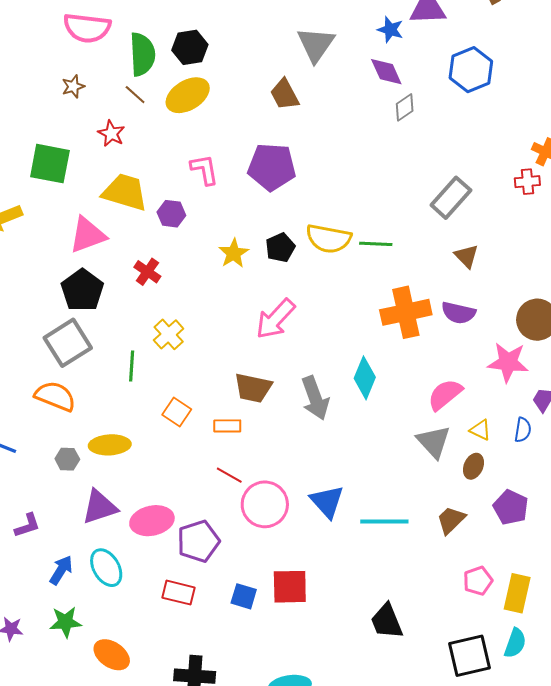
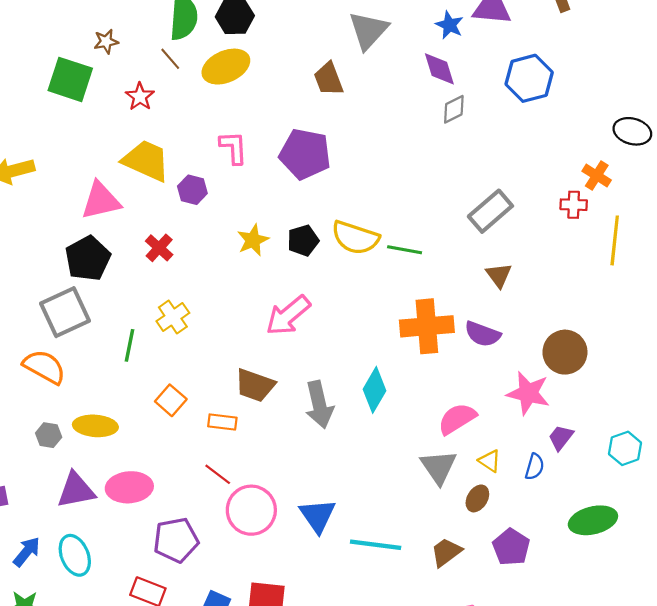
green square: (50, 164) -> (70, 79), moved
pink ellipse: (152, 521) -> (129, 487), moved

